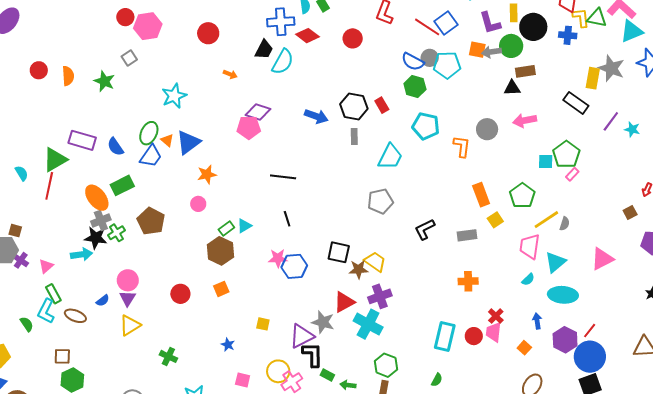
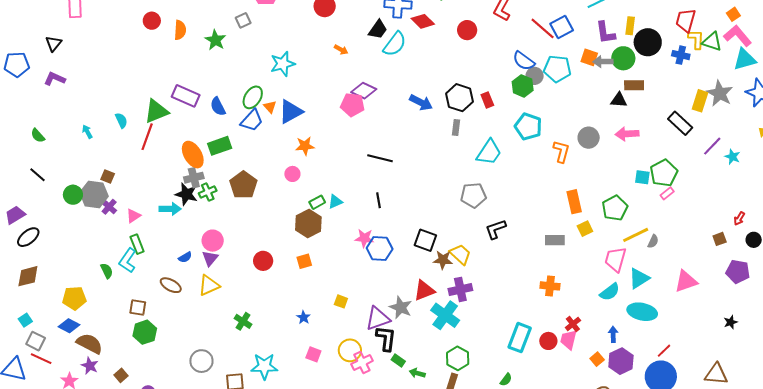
gray circle: (430, 58) -> (535, 76), moved
black L-shape: (425, 229) -> (496, 229), moved
cyan semicircle: (528, 279) -> (610, 292), size x1.5
brown ellipse: (75, 316) -> (171, 285), moved
purple hexagon: (565, 340) -> (621, 361), moved

